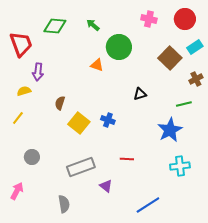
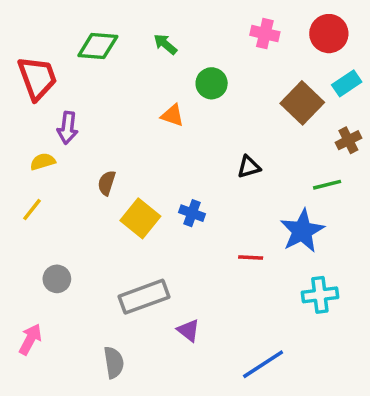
green circle: (119, 47) -> (212, 83), size x0.7
red line: (127, 159) -> (251, 258), moved

